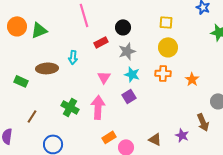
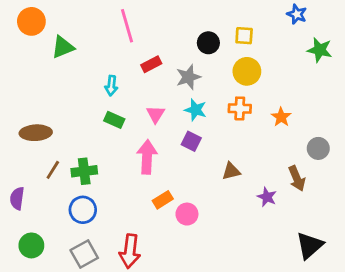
orange circle: (17, 26) -> (31, 21), moved
black circle: (123, 27) -> (208, 43), moved
brown ellipse: (47, 68) -> (36, 133), moved
green rectangle: (21, 81) -> (114, 120), moved
purple square: (129, 96) -> (191, 141), turned -32
green cross: (70, 107) -> (84, 171), moved, turned -36
brown triangle: (155, 139) -> (231, 171), moved, turned -40

